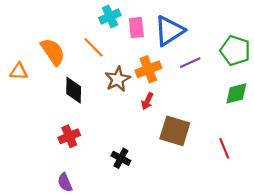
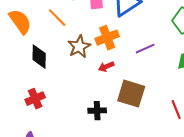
purple line: (190, 63) -> (145, 49), moved
red arrow: (147, 101) -> (106, 67), turned 42
black cross: (121, 158) -> (97, 111), moved, turned -30

